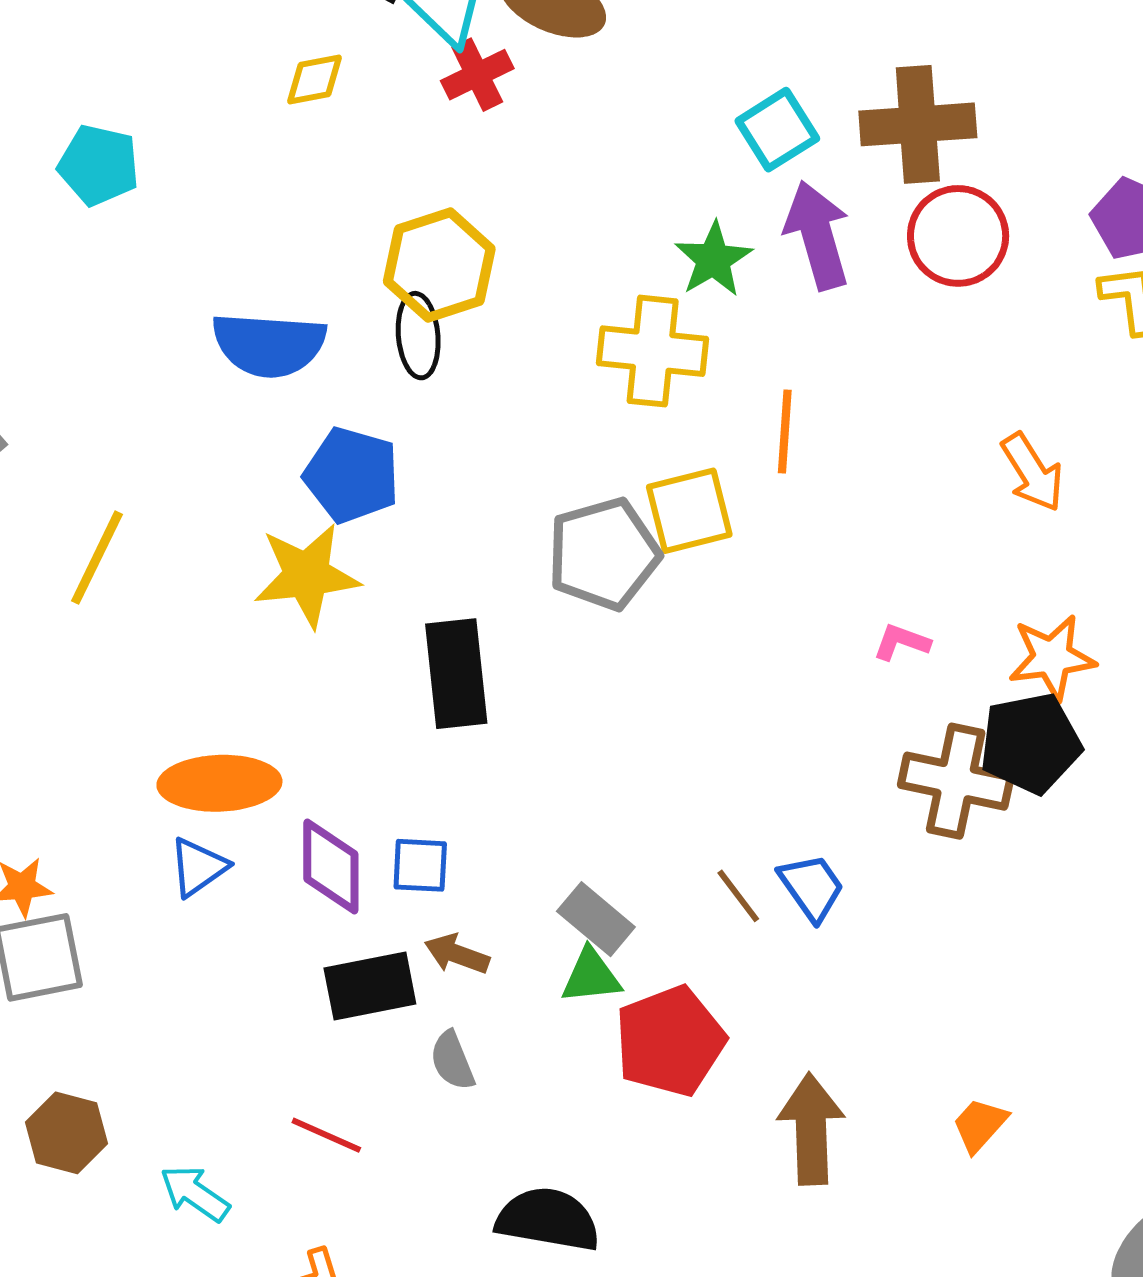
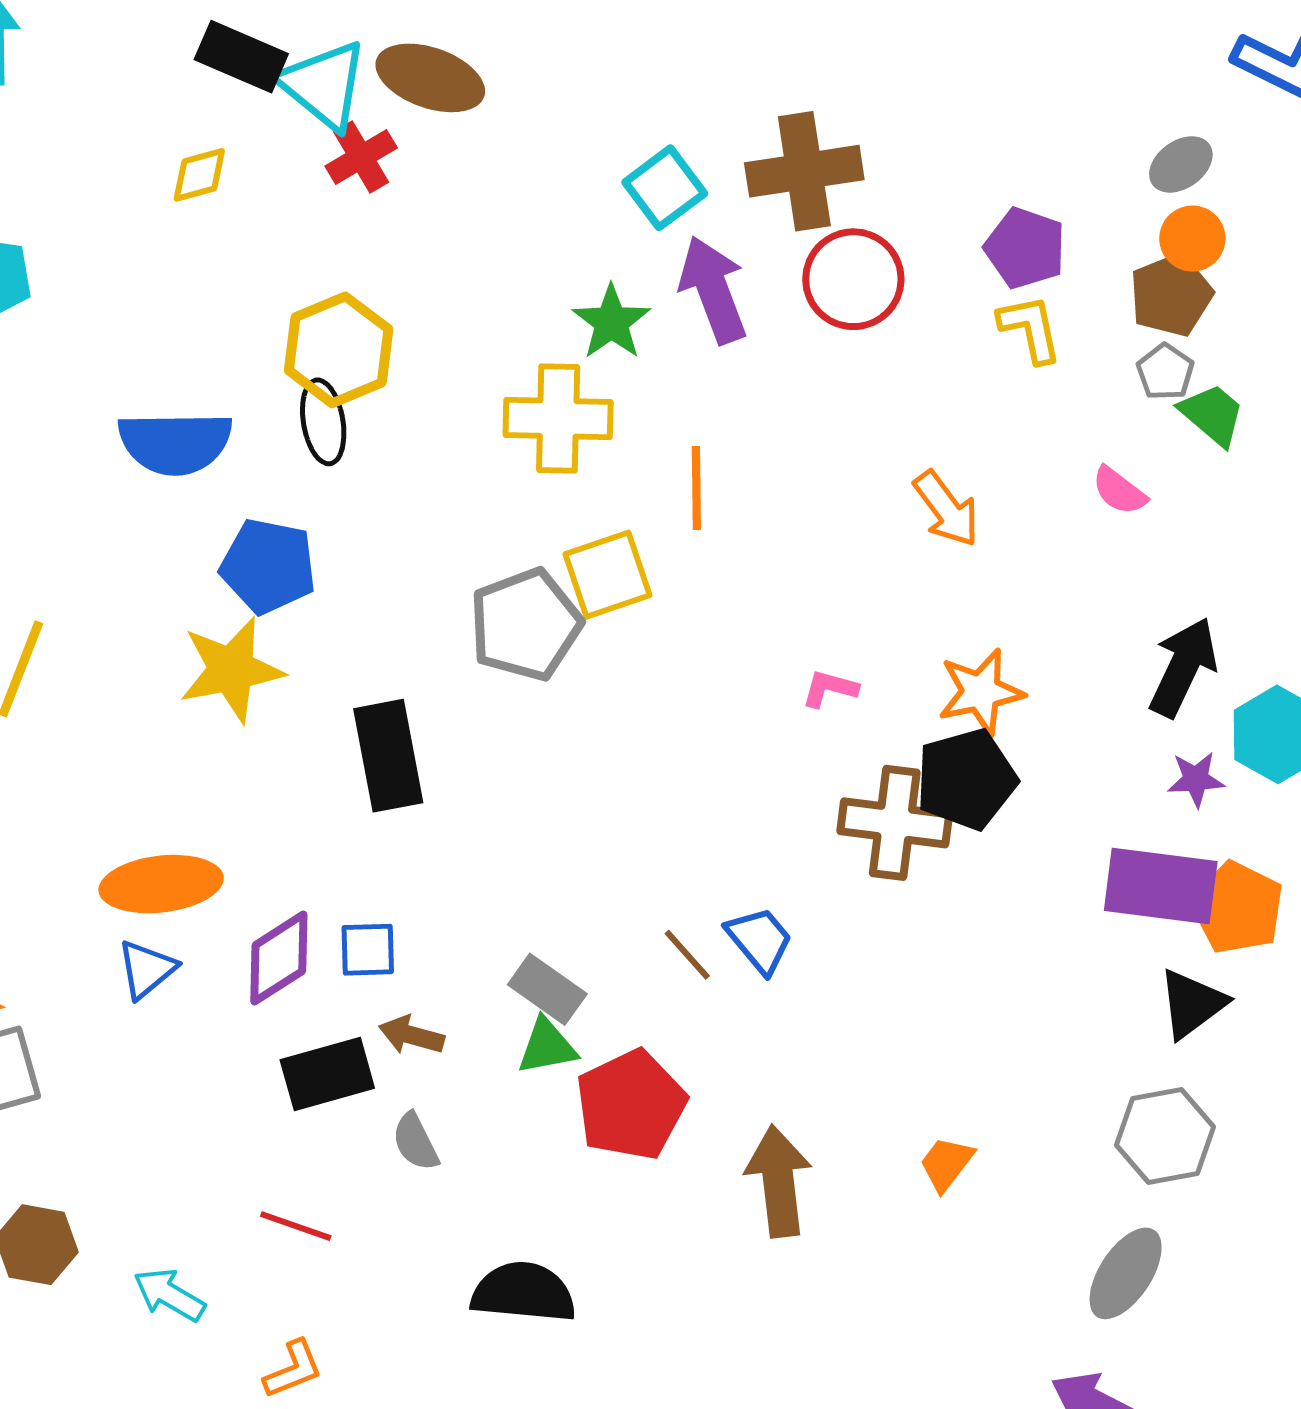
purple diamond: (331, 867) -> (279, 958), turned 62

